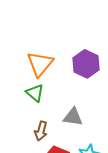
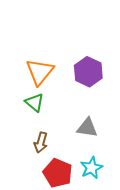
gray triangle: (73, 117) -> (87, 128), moved

